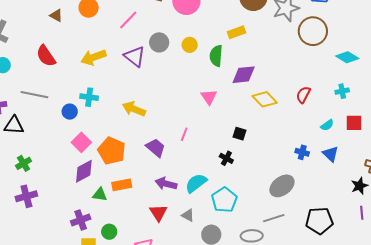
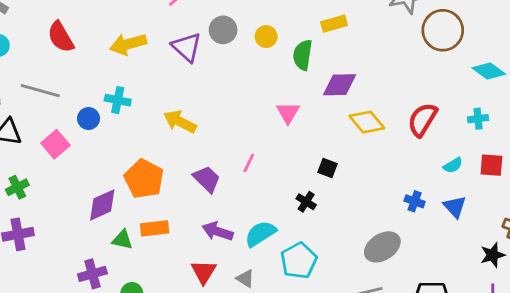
red semicircle: (303, 95) -> (422, 120), size x1.4
pink square: (81, 142) -> (55, 144), moved

